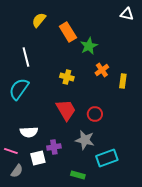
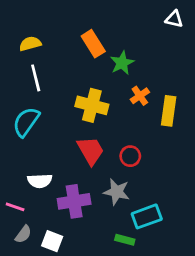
yellow semicircle: (39, 20) -> (30, 44), moved, turned 35
yellow cross: (67, 77) -> (92, 105), size x1.6
yellow rectangle: (123, 81) -> (169, 111), size x1.5
purple cross: (54, 147) -> (74, 201), size x1.6
white square: (38, 158) -> (52, 241), moved, turned 35
green rectangle: (78, 175) -> (125, 240), moved

